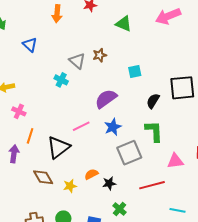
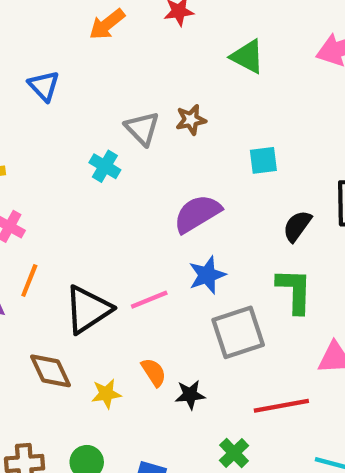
orange arrow: (57, 14) -> (107, 24), turned 42
pink line: (81, 126) -> (149, 300), moved
orange semicircle: (91, 174) -> (154, 372), turned 80
green cross: (120, 209) -> (234, 453), moved

